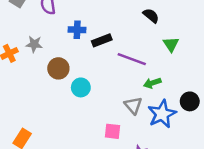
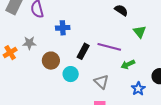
black rectangle: (102, 40) -> (83, 51), moved, turned -35
gray triangle: (133, 105) -> (101, 82), moved
blue star: (162, 114) -> (138, 89), size x0.6

